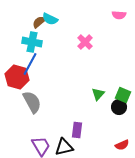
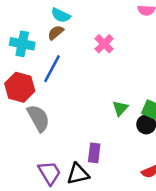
brown semicircle: (39, 22) -> (56, 33), moved
cyan cross: (32, 42) -> (22, 44), moved
blue line: (30, 64) -> (52, 69), moved

